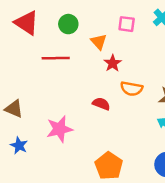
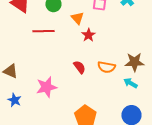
orange semicircle: (132, 89) -> (106, 67), moved
red semicircle: (101, 104) -> (79, 67), turned 32

